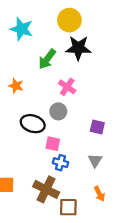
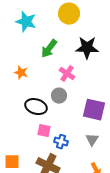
black star: (78, 48) -> (87, 48), moved
purple square: (97, 127) -> (94, 110), size x1.6
pink square: (53, 144) -> (44, 131), moved

